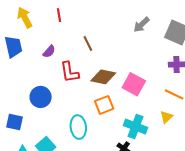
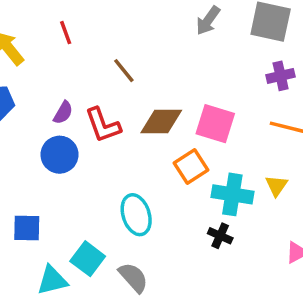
purple semicircle: (49, 52) -> (63, 113), moved
blue circle: (41, 97) -> (60, 155), moved
orange square: (104, 105) -> (191, 166), moved
yellow triangle: (166, 117) -> (276, 186), moved

